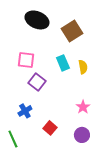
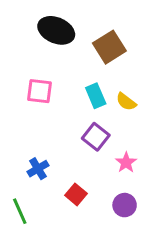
yellow semicircle: (83, 67) -> (126, 102), turned 136
purple square: (37, 82) -> (96, 137), moved

